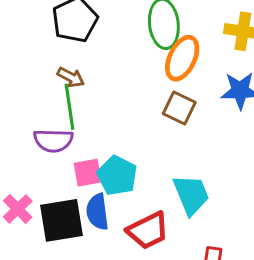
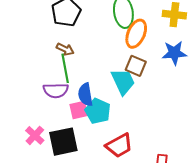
cyan trapezoid: (191, 195) -> (123, 82), moved
blue semicircle: (97, 212) -> (85, 95), moved

